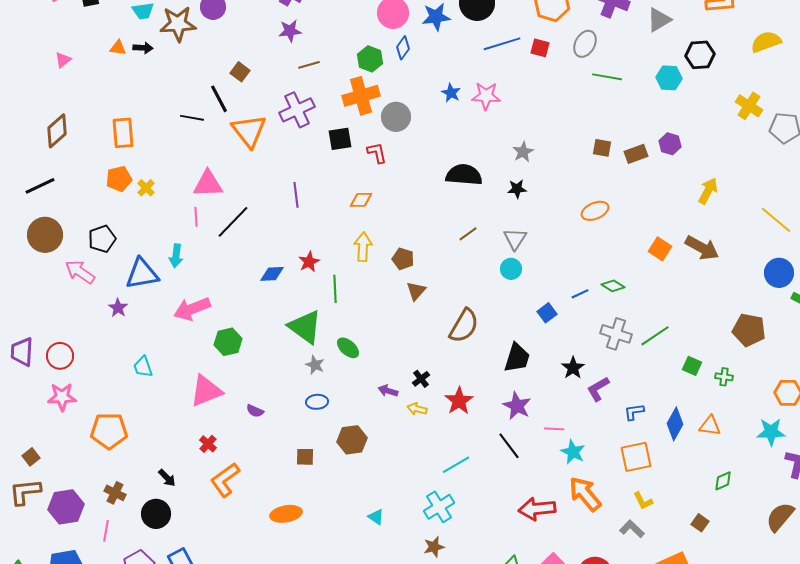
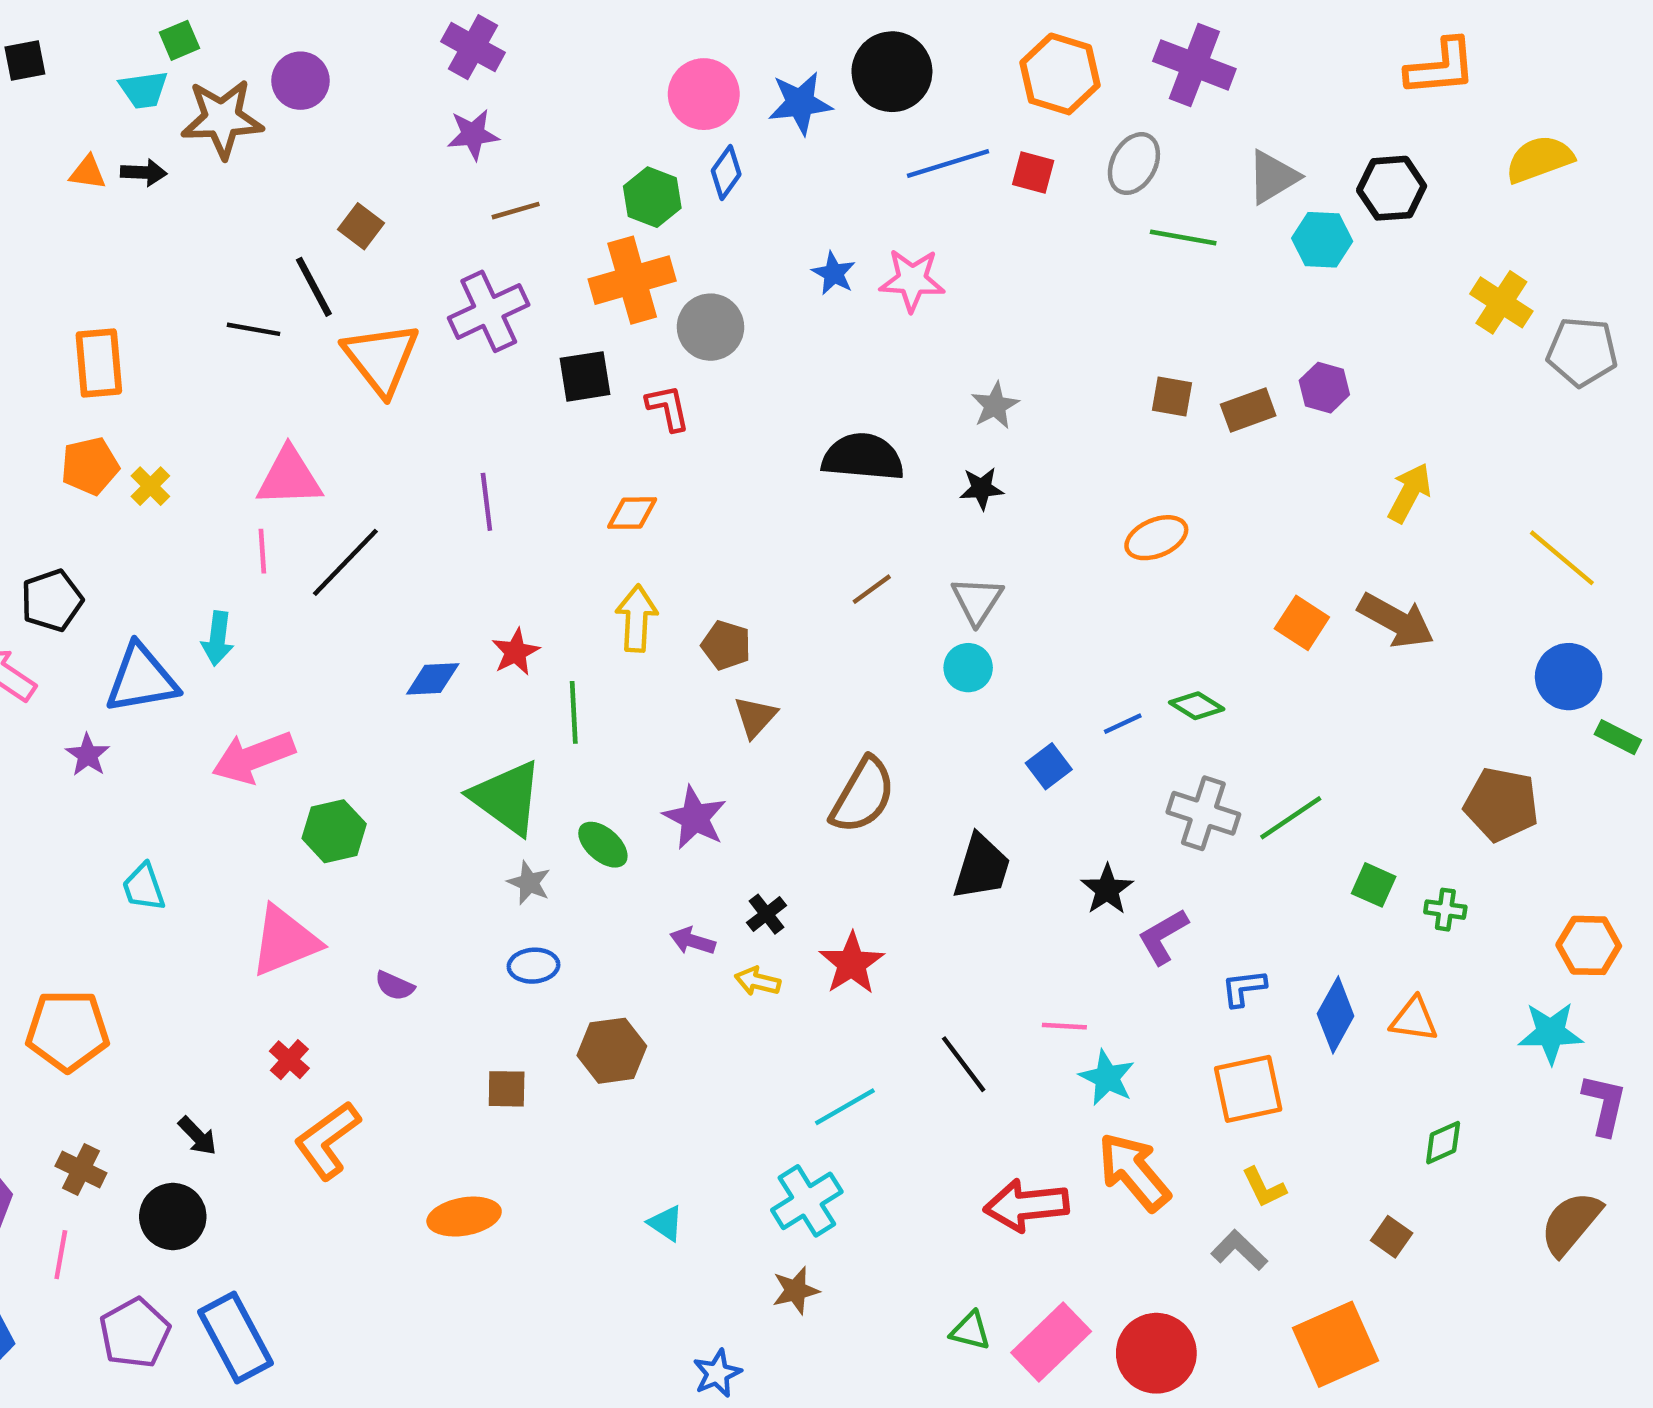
gray triangle: (659, 20) -> (1273, 177), moved
purple star: (517, 406) -> (695, 818), moved

